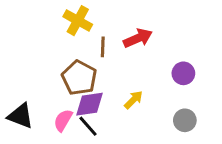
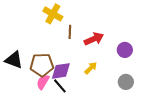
red arrow: (138, 38) -> (94, 39), moved
brown pentagon: (79, 78) -> (42, 65), moved, turned -30
black triangle: (21, 116) -> (14, 60), moved

